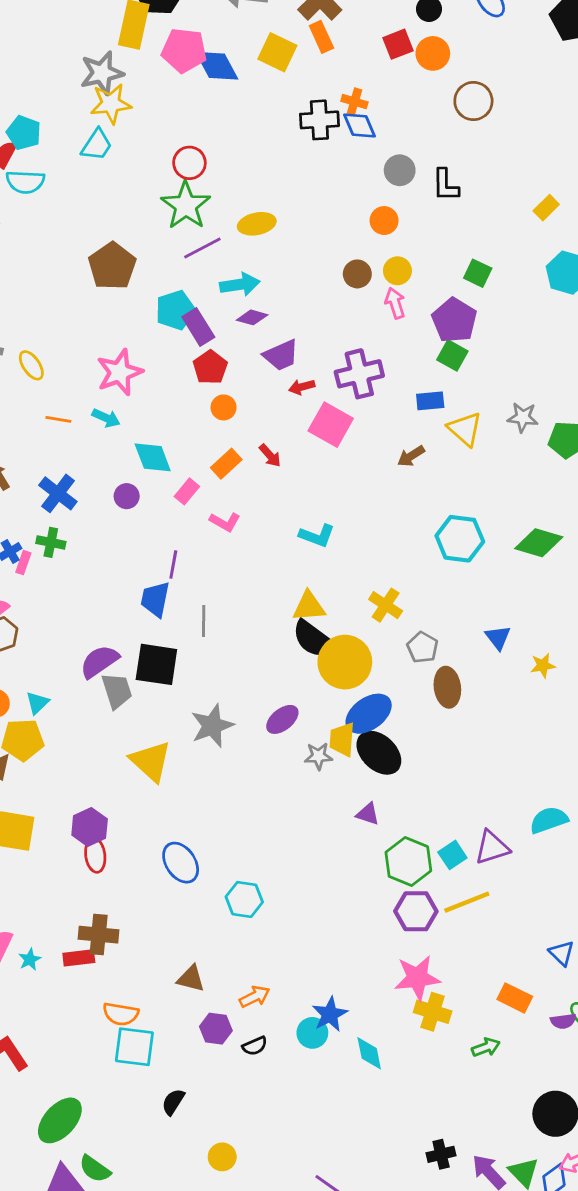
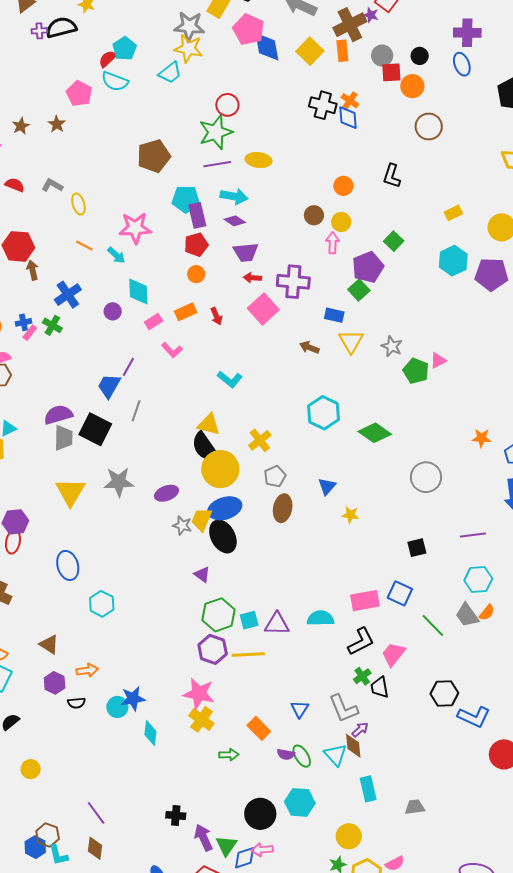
gray circle: (400, 170) -> (382, 56), moved
brown arrow: (411, 456) -> (309, 347), turned 36

